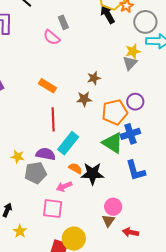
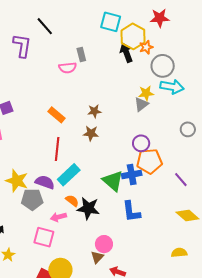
pink semicircle: (52, 37) -> (68, 68), turned -54
brown star: (94, 78) -> (94, 111), moved
orange pentagon: (115, 112) -> (149, 161), moved
yellow star: (18, 157) -> (17, 181), size x1.6

